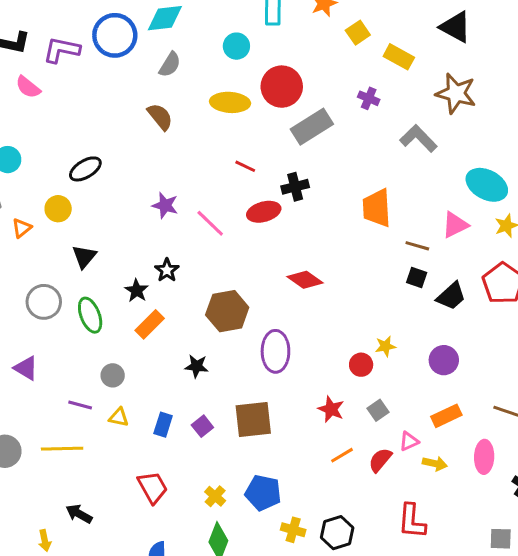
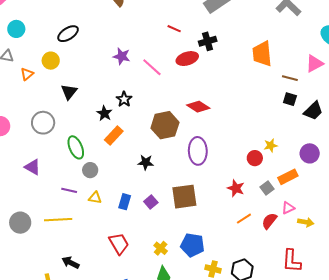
red diamond: (305, 280) -> (198, 107), moved
green ellipse: (90, 315) -> (76, 147), moved
orange rectangle: (446, 416) -> (288, 177), moved

